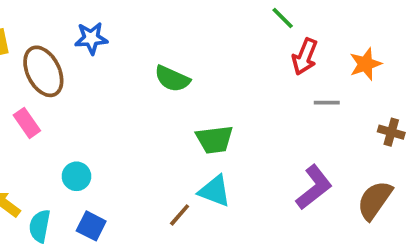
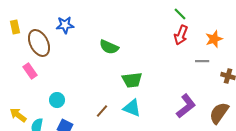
green line: (283, 18) -> (180, 14), moved
gray line: (327, 103) -> (202, 61), moved
brown line: (180, 215) -> (102, 111), moved

